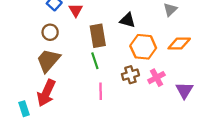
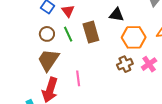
green line: (95, 61) -> (68, 34), moved
pink line: (101, 91) -> (78, 78), moved

